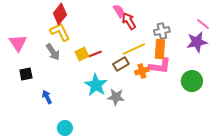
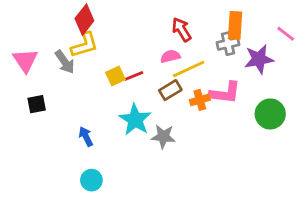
pink semicircle: (119, 11) -> (170, 56), moved, turned -72
yellow L-shape: (60, 32) -> (84, 45), turned 100
purple star: (197, 42) -> (259, 59), moved
orange rectangle: (160, 49) -> (235, 25), moved
gray arrow: (53, 52) -> (65, 62), moved
blue arrow: (47, 97) -> (86, 136), moved

